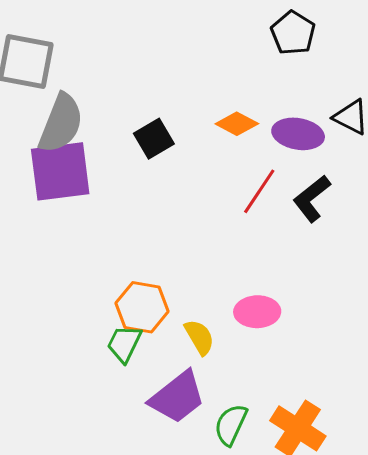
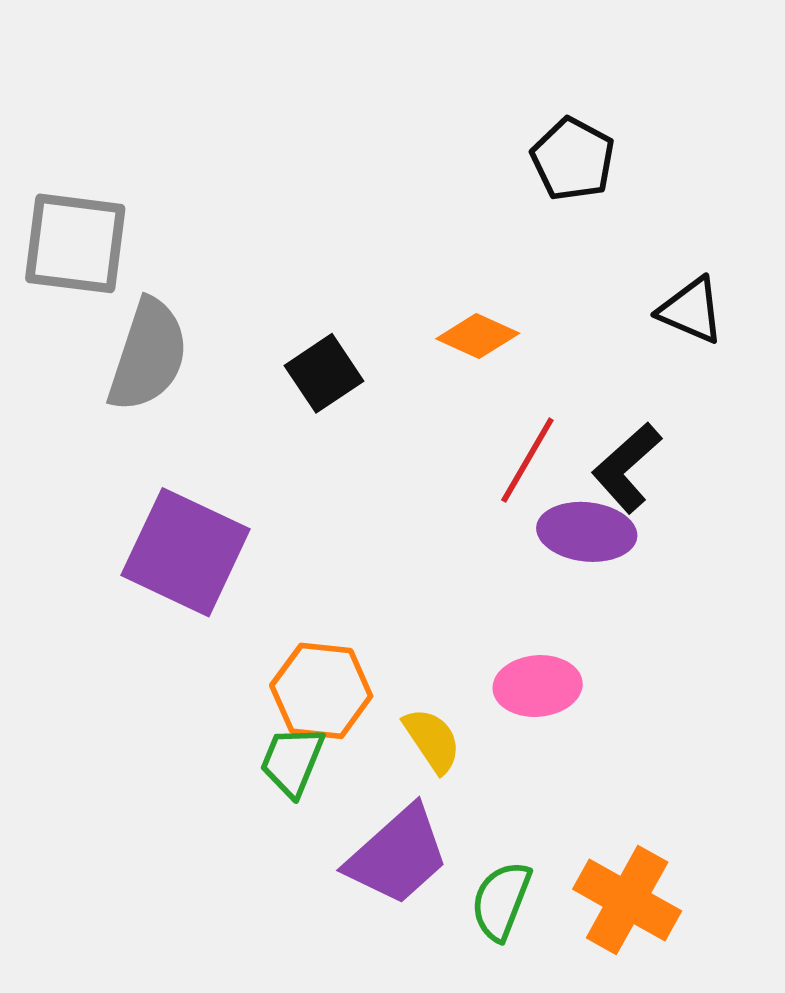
purple ellipse: (298, 134) -> (587, 532), moved
purple square: (60, 171) -> (186, 552), moved, turned 36

